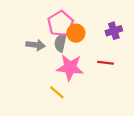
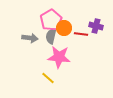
purple cross: (114, 31) -> (96, 26), turned 32
red line: (106, 63) -> (81, 34), moved

